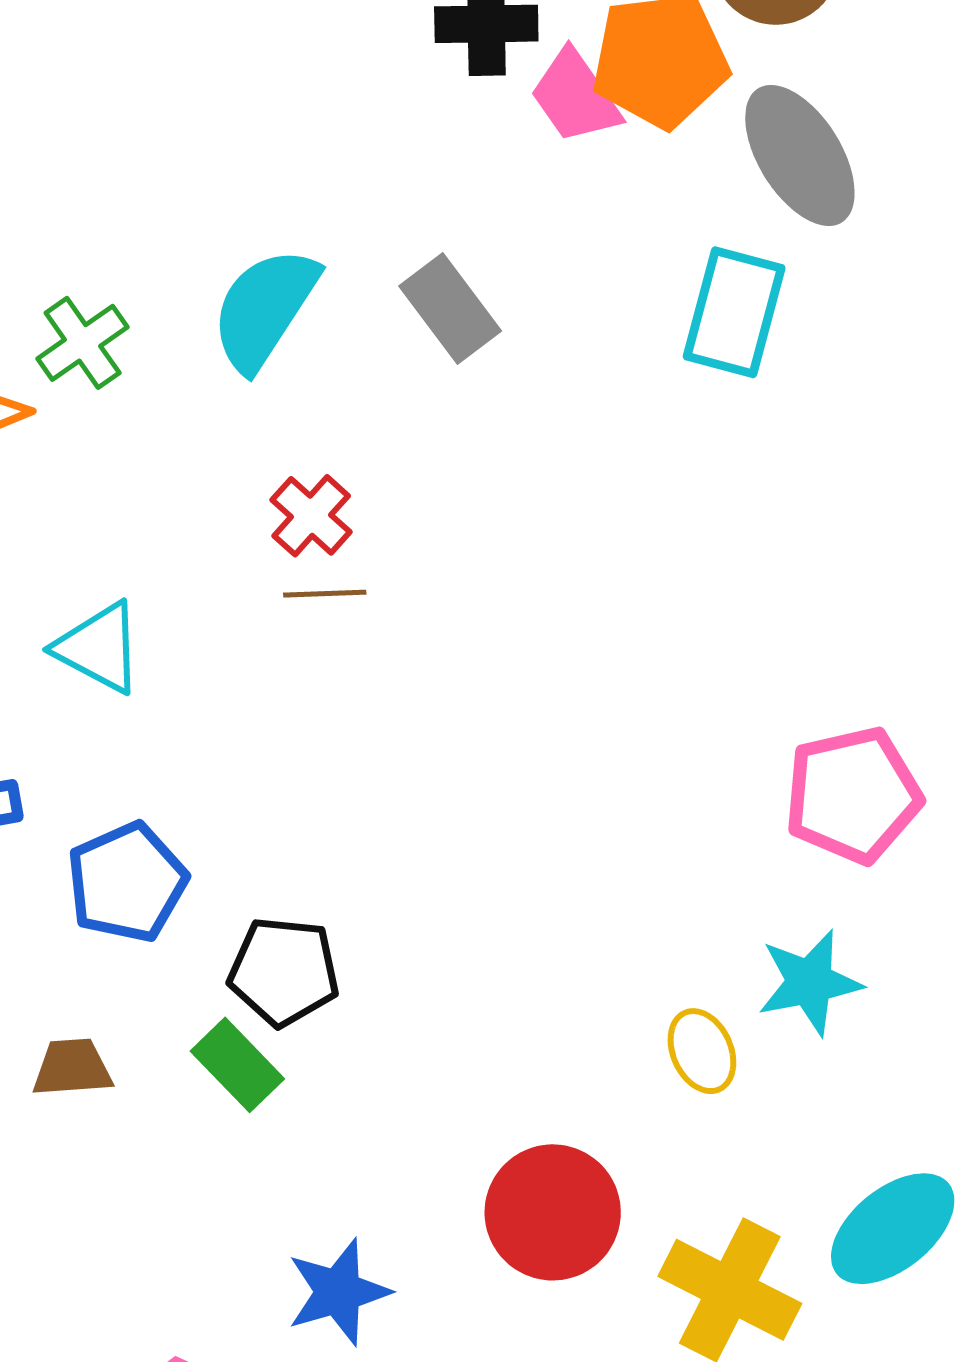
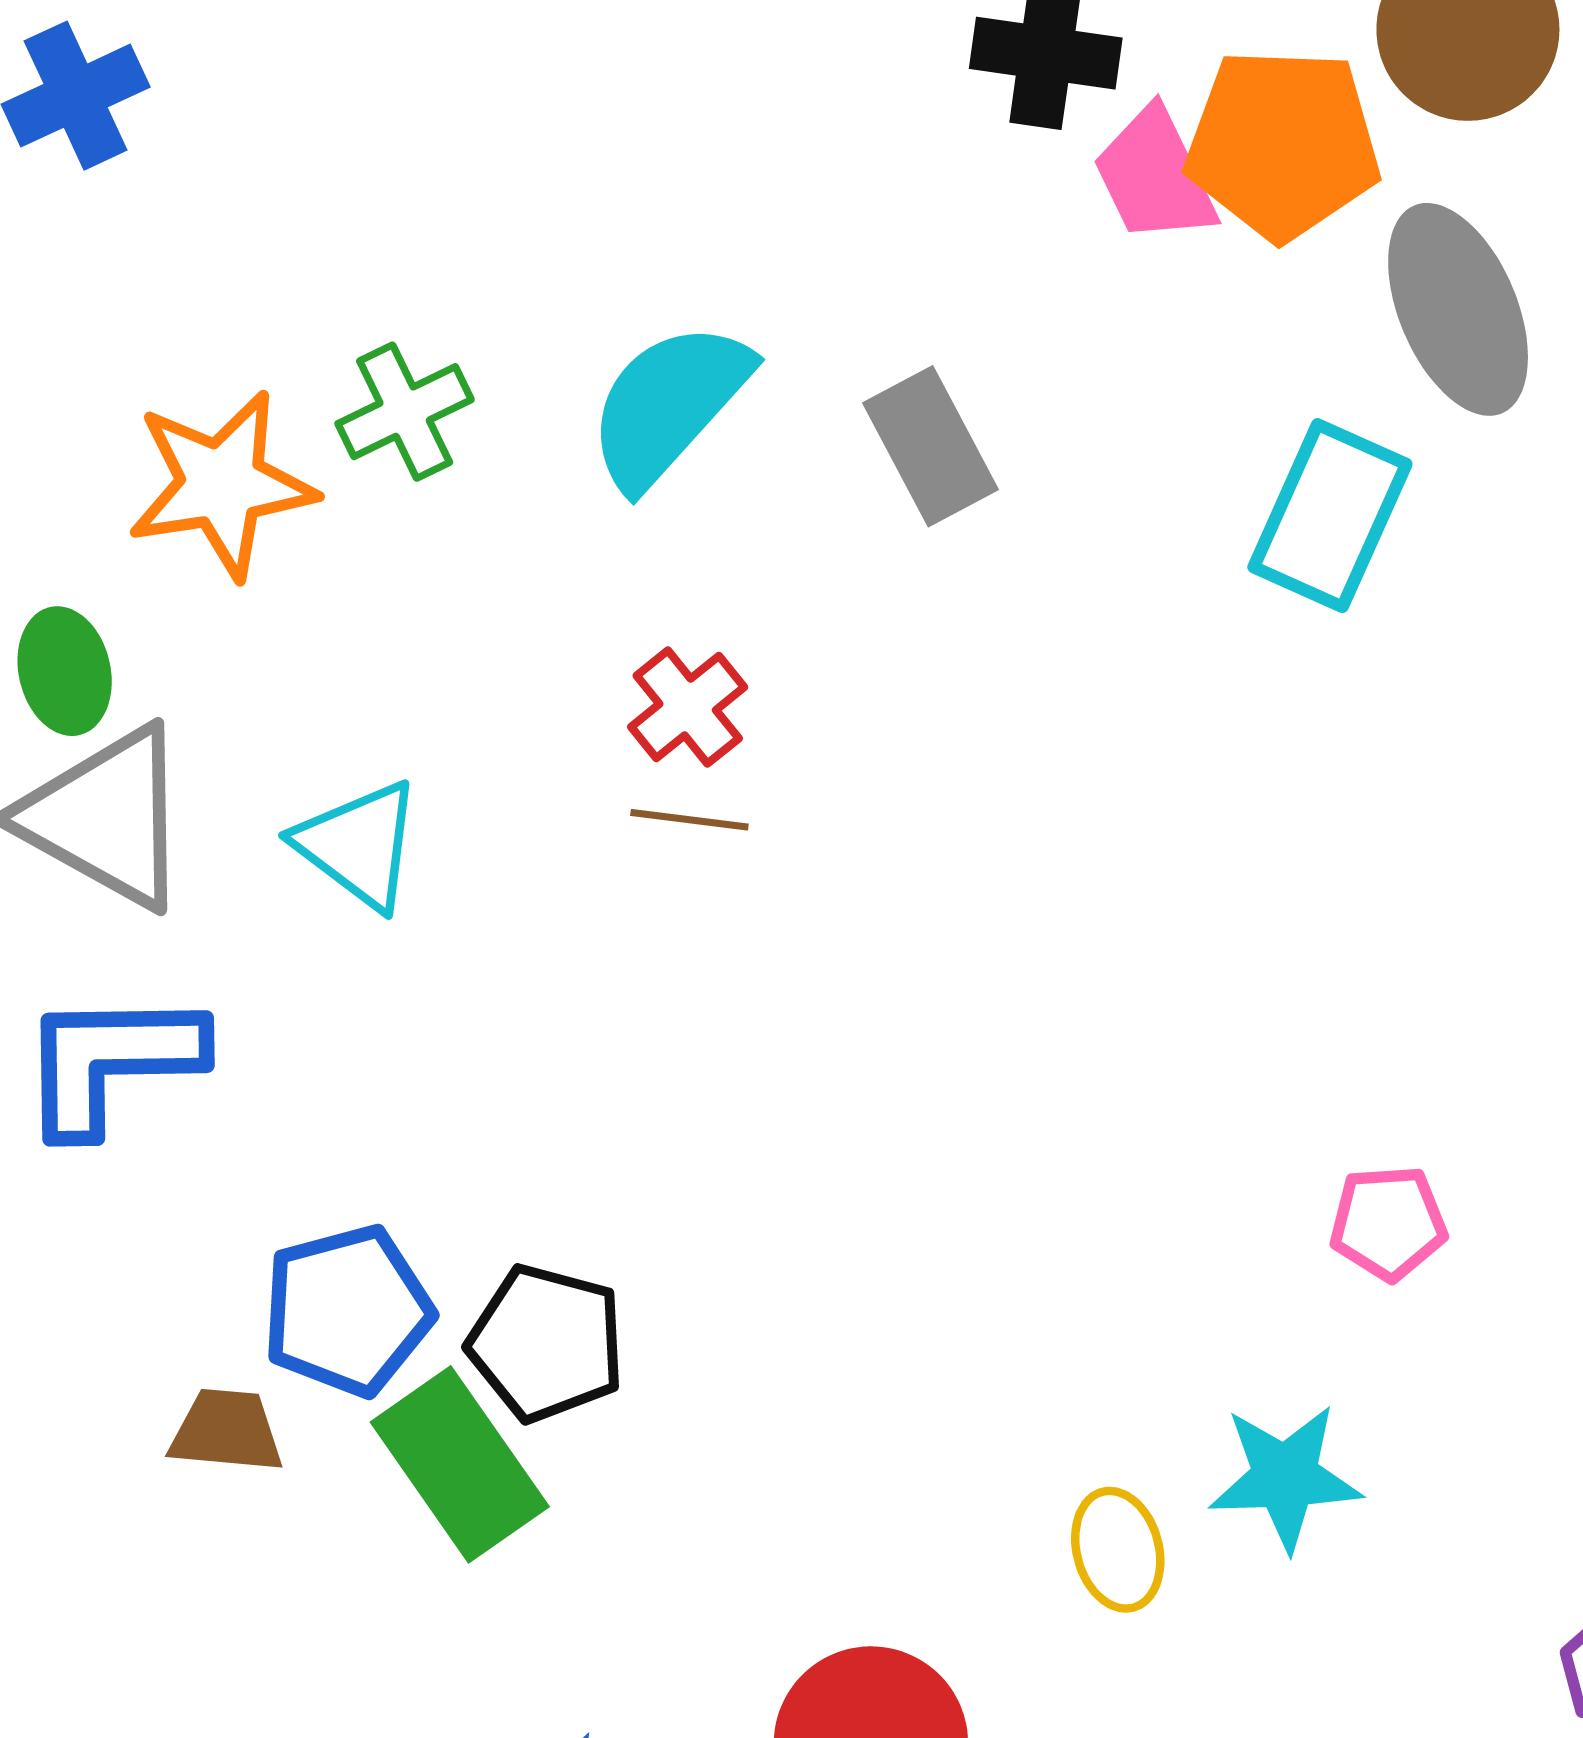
pink pentagon: (853, 795) -> (1388, 1223), size x0.6
blue pentagon: (127, 882) -> (347, 1311), moved
green rectangle: (237, 1065) -> (460, 1464), size x1.4

